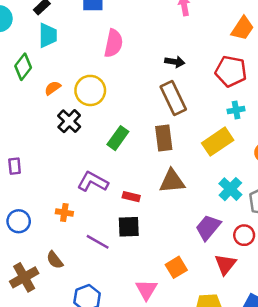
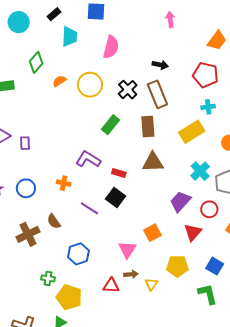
cyan trapezoid: (48, 35) -> (70, 37), moved
black cross: (69, 121) -> (128, 90), moved
black square: (129, 227) -> (115, 198), turned 36

